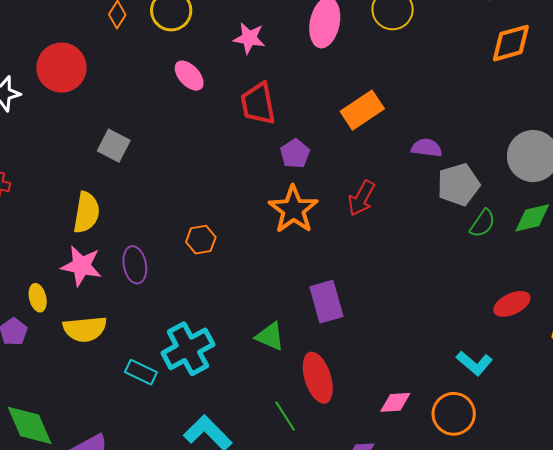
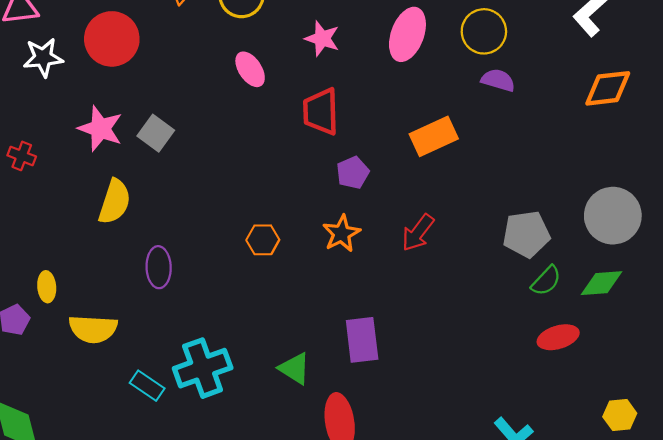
purple semicircle: (427, 148) -> (498, 80), moved
orange star: (293, 209) -> (341, 233), size x0.7
orange hexagon: (201, 240) -> (263, 240), moved
pink star: (81, 266) -> (100, 129), moved
red ellipse: (512, 304) -> (558, 337), moved

